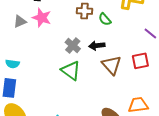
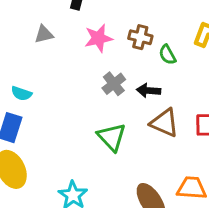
pink star: (42, 18) -> (98, 38), moved, turned 30
brown triangle: (112, 65) -> (164, 123), turned -35
green triangle: (71, 71) -> (112, 137), moved

